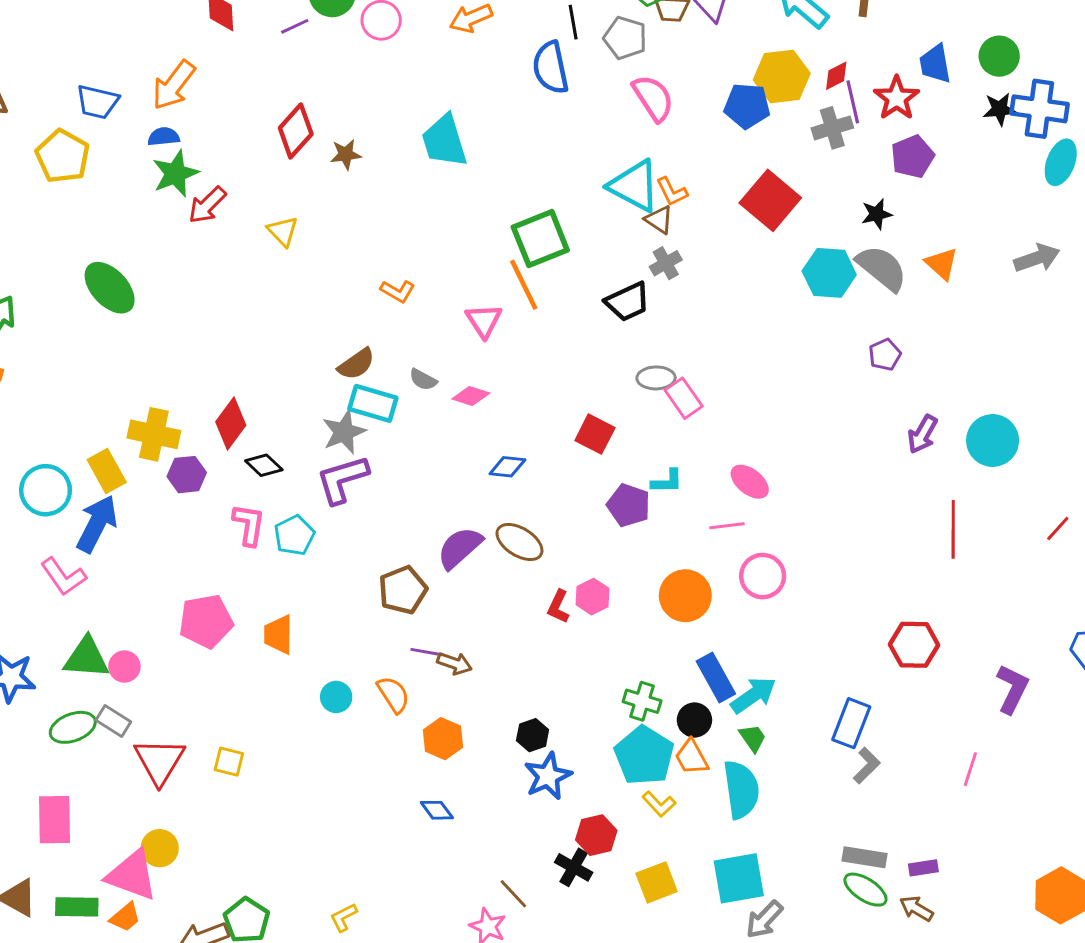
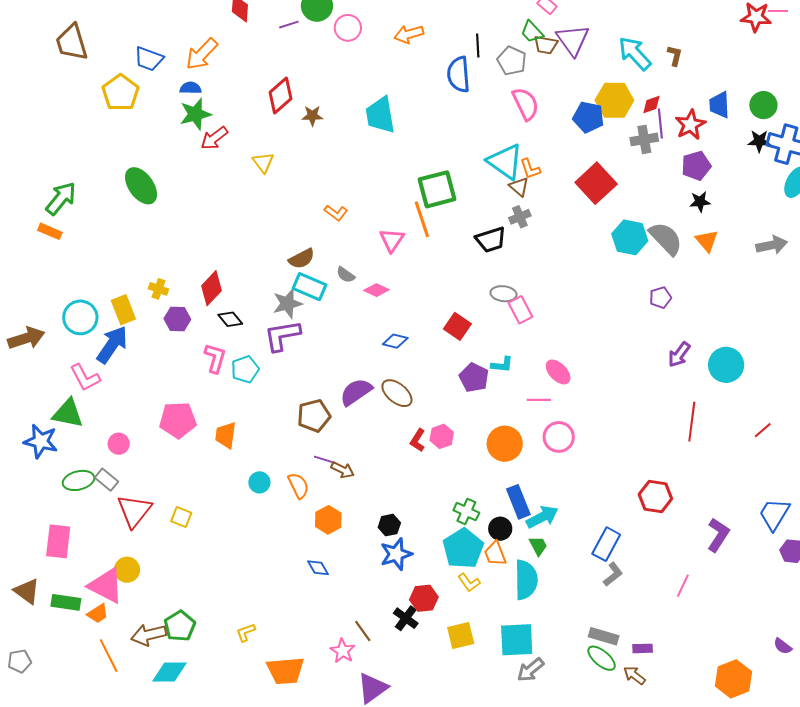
black star: (877, 214) -> (700, 202), moved
yellow cross: (154, 434) -> (158, 289), size x0.6
green triangle: (86, 658) -> (68, 413), moved

